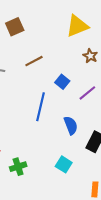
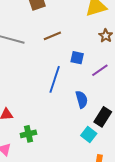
blue square: (62, 82) -> (77, 58), turned -32
cyan square: (64, 164) -> (89, 134), moved

